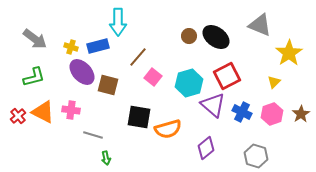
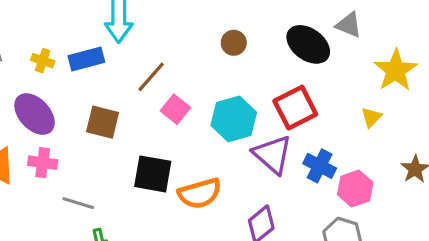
gray triangle: (260, 25) -> (349, 25), size x0.7
black ellipse: (216, 37) -> (308, 44), moved
purple ellipse: (82, 72) -> (35, 114), moved
pink hexagon: (272, 114) -> (355, 189), moved

